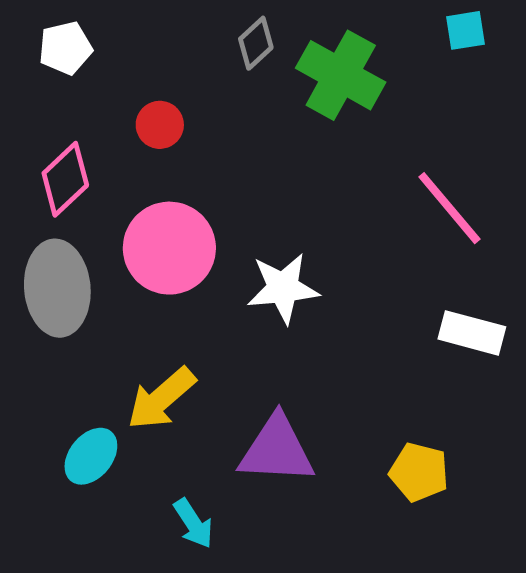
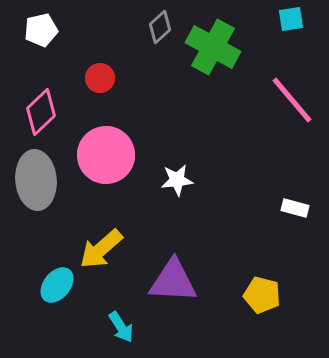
pink line: (449, 208) -> (292, 100), moved
white star: (283, 288) -> (177, 180), size x0.7
white rectangle: (472, 333) -> (295, 208), size x0.7

